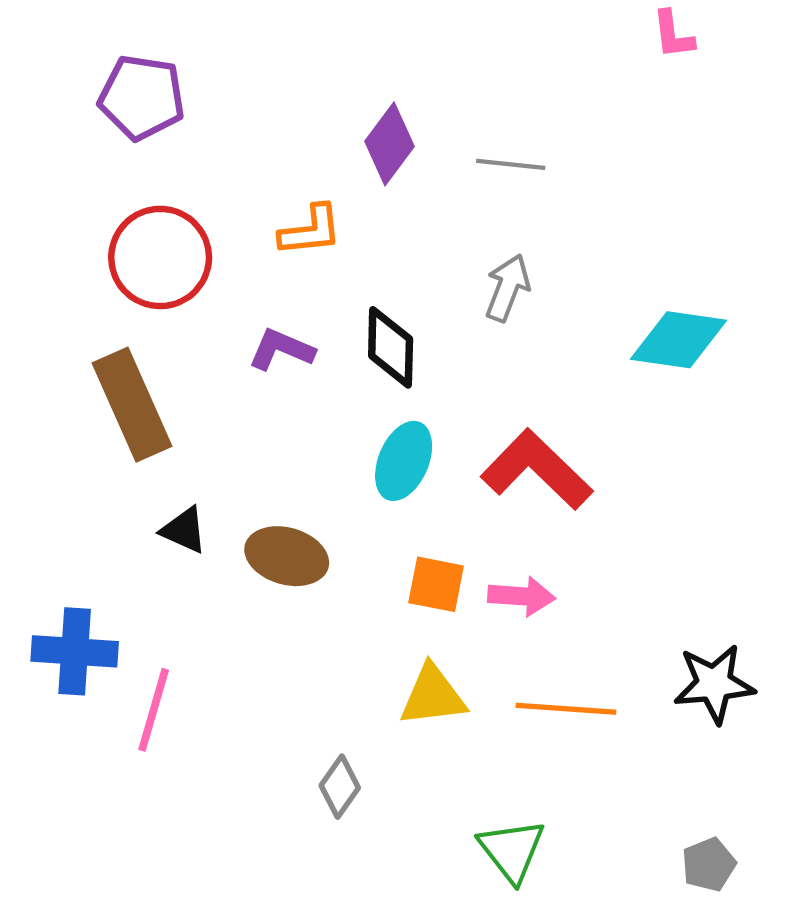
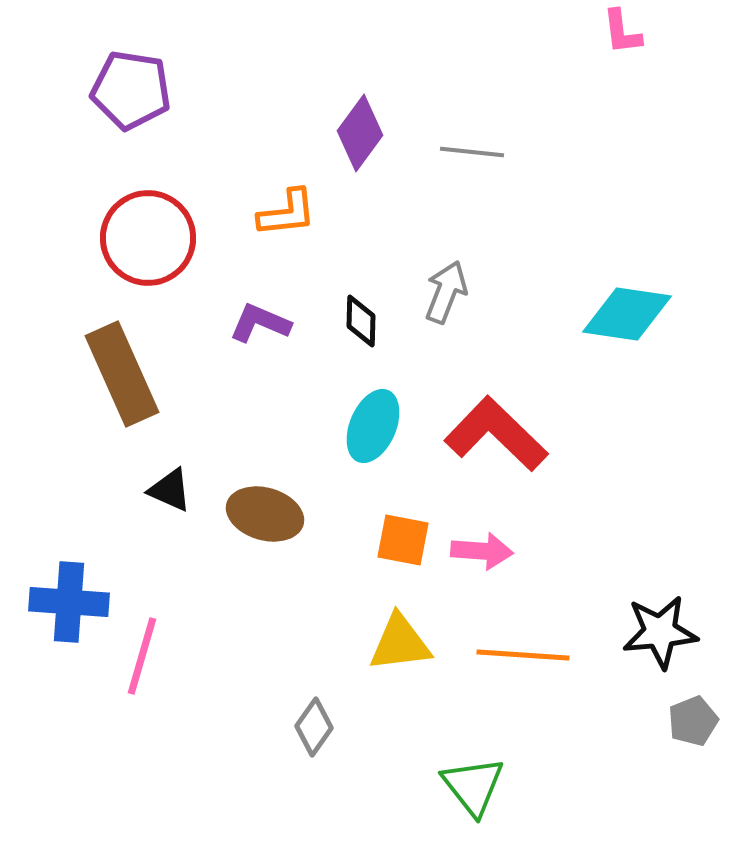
gray arrow: (507, 288) -> (446, 292), moved
black diamond: (391, 347) -> (361, 321), size x0.7
gray pentagon: (709, 865) -> (693, 721), moved

